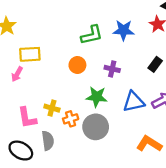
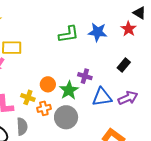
orange circle: (77, 65) -> (48, 84), moved
purple cross: (112, 69) -> (85, 76), moved
green star: (97, 97) -> (69, 90), turned 30

